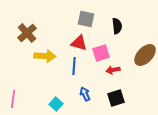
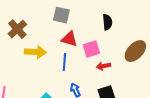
gray square: (86, 19) -> (61, 15), moved

